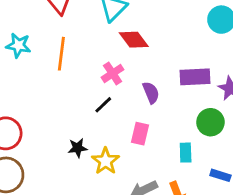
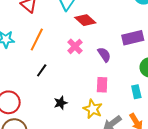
orange line: (61, 54) -> (37, 39), turned 30
black line: (103, 105) -> (42, 70), moved
yellow star: (106, 161) -> (93, 109), moved

